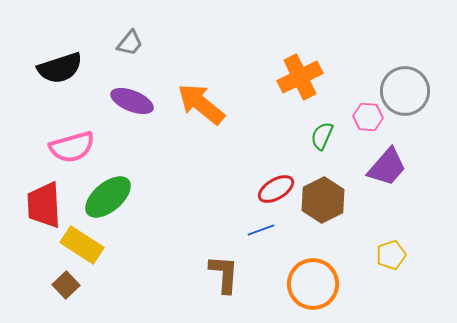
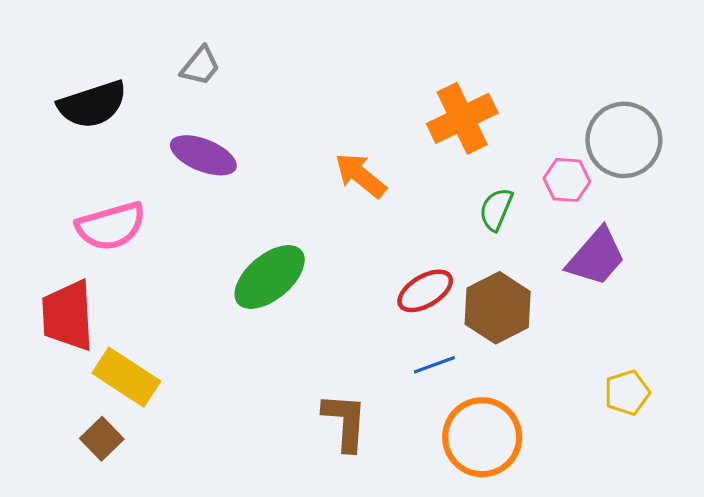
orange arrow: (201, 104) -> (360, 175), moved, size x0.7
green ellipse: (108, 197) -> (270, 277), moved
blue line: (261, 230) -> (434, 365), moved
yellow pentagon: (391, 255) -> (627, 393), moved

